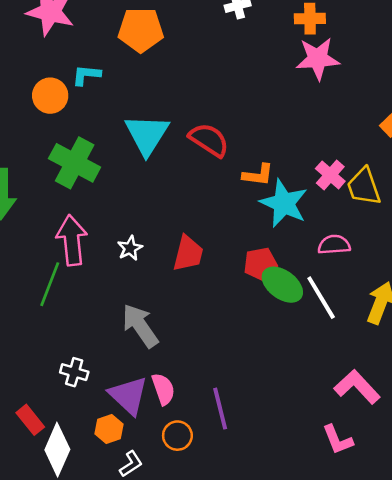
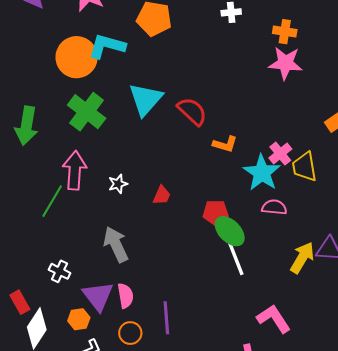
cyan L-shape: (86, 75) -> (107, 46), size x1.6
orange circle: (50, 96) -> (77, 57), size x1.5
cyan star: (284, 203) -> (262, 173), moved
red trapezoid: (188, 253) -> (162, 195), size x0.7
white line: (321, 298) -> (235, 257), moved

